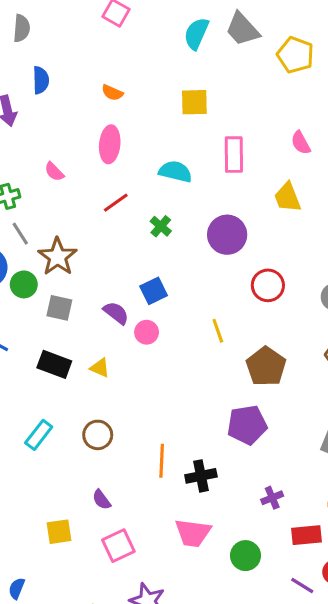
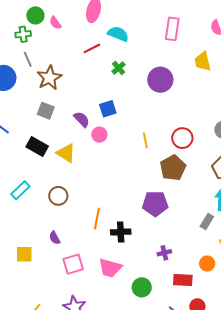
cyan semicircle: (175, 171) -> (118, 34), moved
green circle: (24, 284) -> (35, 15), moved
red circle: (268, 285) -> (182, 138), moved
yellow triangle: (100, 368) -> (66, 153), size x1.5
pink square: (118, 546) -> (73, 264), moved

